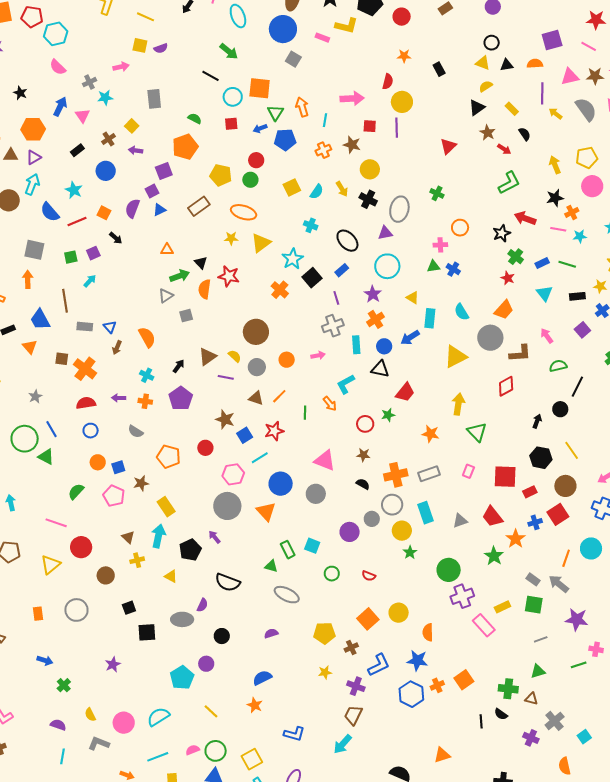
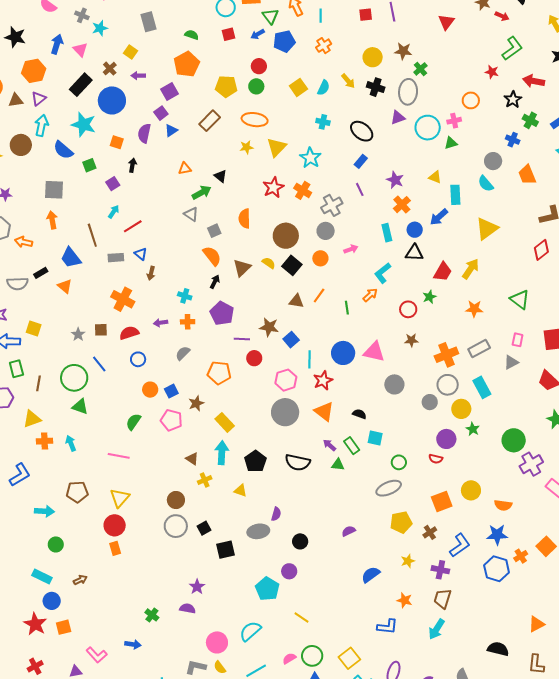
gray cross: (89, 82) -> (82, 15), turned -32
black star: (20, 93) -> (15, 37), size x1.5
brown star: (352, 145) -> (403, 51), moved
black rectangle: (77, 150) -> (81, 85), size x1.6
blue circle: (106, 171) -> (112, 100), size x1.4
cyan star: (74, 190) -> (84, 125), size x1.4
green cross: (437, 193) -> (420, 69), moved, turned 32
red line: (77, 222) -> (133, 226), moved
black arrow: (116, 238) -> (132, 165), turned -112
green square: (71, 257) -> (89, 165), moved
cyan circle: (387, 266) -> (428, 128), moved
blue cross: (453, 269) -> (513, 140), moved
red star: (229, 276) -> (273, 187), moved, turned -30
black square: (312, 278) -> (292, 265), moved
red star: (508, 278) -> (492, 72), moved
orange semicircle: (205, 289) -> (244, 219), moved
gray triangle: (166, 296) -> (191, 214), turned -42
orange trapezoid: (504, 310) -> (527, 175), turned 125
gray cross: (333, 326) -> (332, 205), moved
orange semicircle: (147, 337) -> (212, 256), moved
gray circle: (490, 338) -> (493, 161), moved, size x0.7
brown square: (62, 359) -> (101, 330), moved
gray circle: (257, 367) -> (326, 231), moved
purple line: (226, 377) -> (242, 339), moved
orange arrow: (330, 404) -> (370, 295), turned -84
yellow arrow: (458, 404) -> (471, 269), moved, turned 35
red star: (274, 431) -> (323, 380), moved
gray semicircle: (136, 432) -> (183, 353), turned 112
green triangle: (46, 457) -> (80, 406), moved
cyan line: (260, 458) -> (309, 359), turned -48
blue circle: (281, 484) -> (343, 353), moved
black semicircle: (363, 484) -> (359, 414), moved
gray circle: (316, 494) -> (394, 384), moved
gray triangle: (460, 521) -> (511, 362), moved
purple circle: (350, 532) -> (446, 439), moved
purple arrow: (215, 537) -> (329, 445), moved
red circle: (81, 547) -> (115, 525), moved
black semicircle: (228, 582) -> (298, 462), moved
gray ellipse: (287, 595) -> (389, 488), moved, turned -40
gray circle: (76, 610) -> (176, 526), moved
orange square: (368, 619) -> (442, 501), turned 30
orange semicircle: (428, 632) -> (503, 505), turned -72
blue arrow: (45, 660) -> (133, 644), moved
blue semicircle: (262, 678) -> (371, 575), moved
orange star: (255, 705) -> (404, 600), moved
yellow semicircle: (90, 715) -> (220, 667), moved
purple semicircle: (58, 725) -> (188, 608), moved

